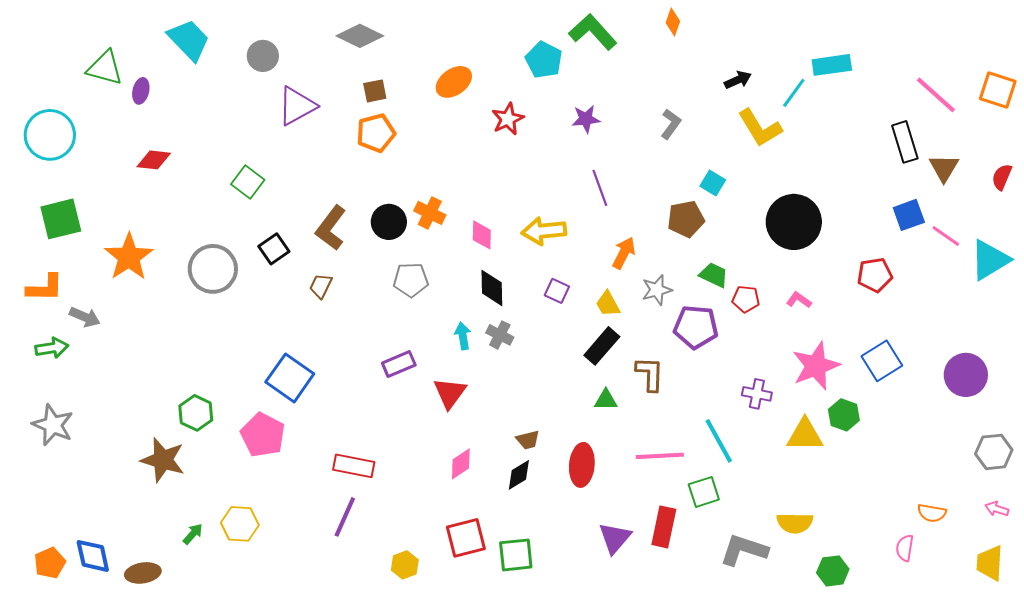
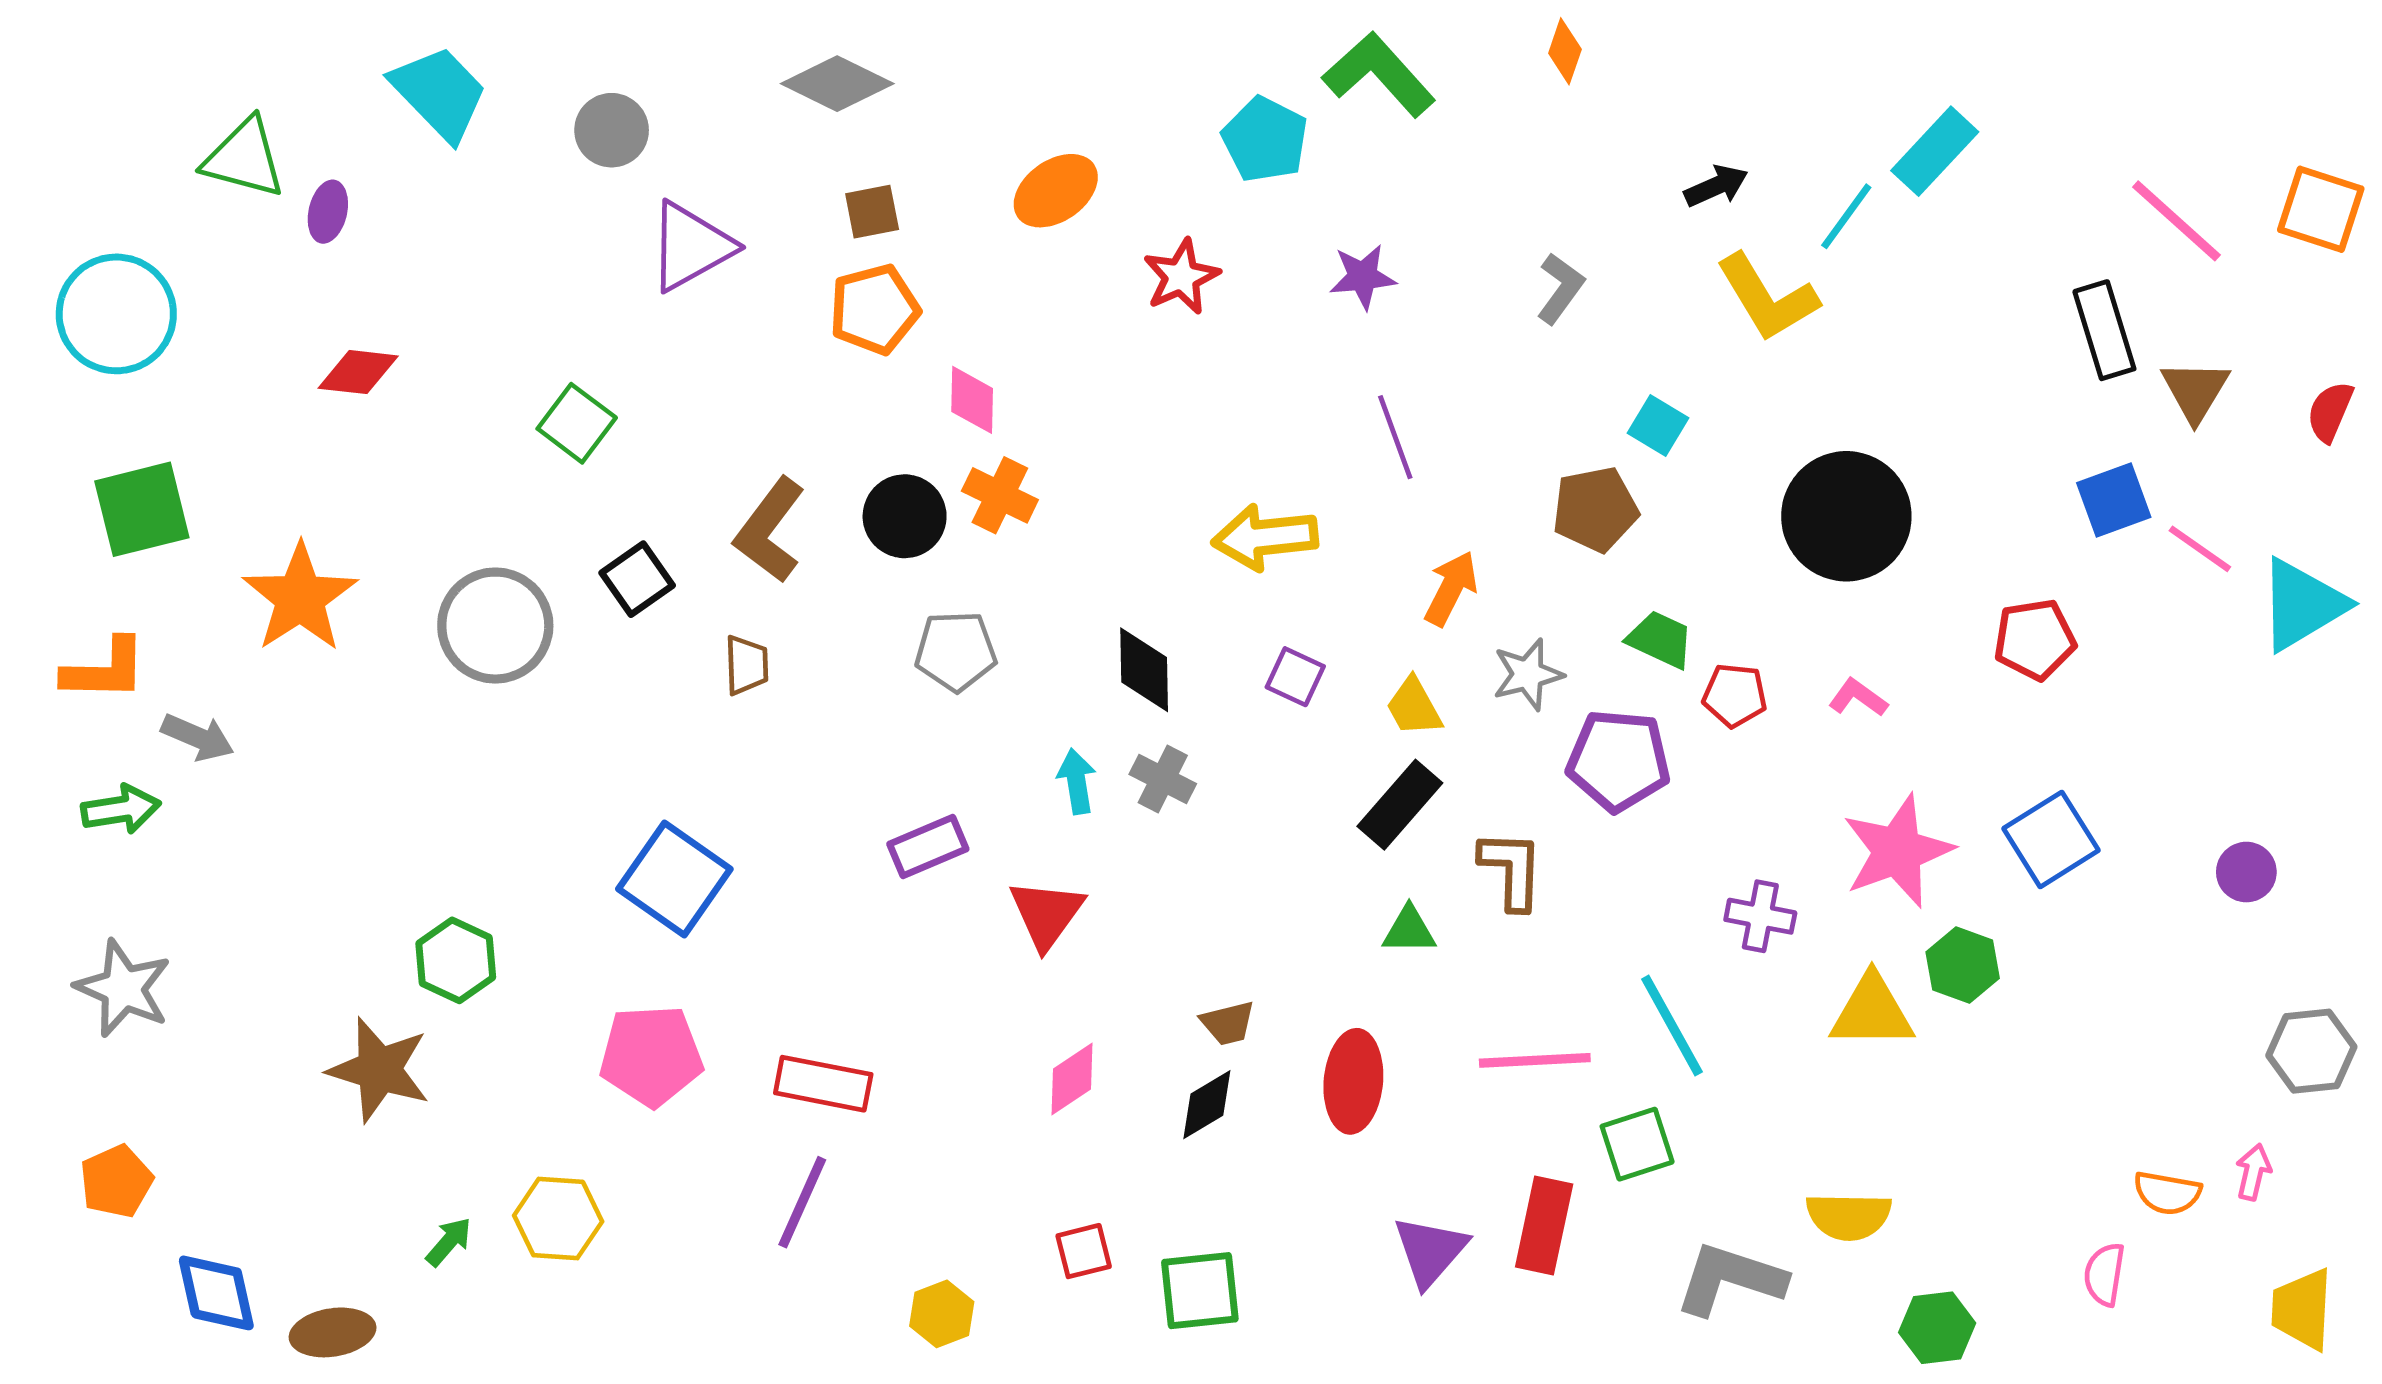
cyan rectangle: (832, 65) -> (1935, 151), turned -39
pink diamond: (482, 235) -> (972, 400), moved
brown trapezoid: (321, 286) -> (746, 665), turned 152
purple circle: (966, 375) -> (2246, 872), size x0.6
pink pentagon: (263, 435) -> (651, 1056), moved, turned -30
pink arrow: (997, 509) -> (2253, 1172), moved, turned 85
red square: (466, 538) -> (1084, 1251), size x0.6
orange pentagon: (50, 563) -> (116, 1181), moved

